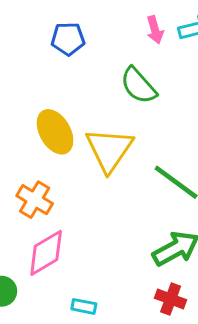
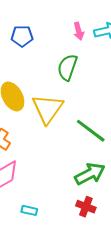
green semicircle: (138, 86) -> (67, 67), turned 60

